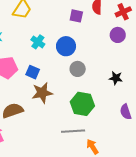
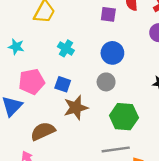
blue circle: (66, 46) -> (112, 53), moved
gray circle: (78, 69) -> (106, 82), moved

